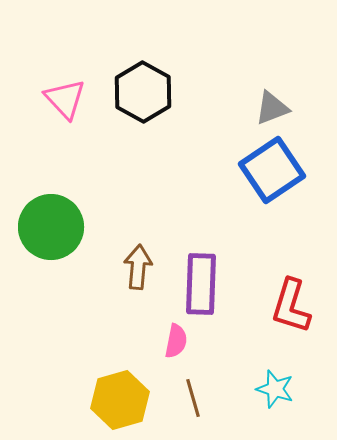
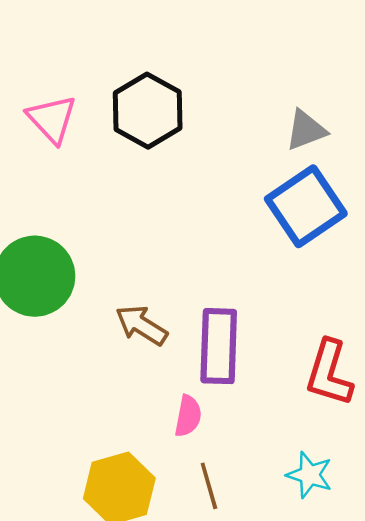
brown arrow: (138, 267) -> (141, 325), turned -63

